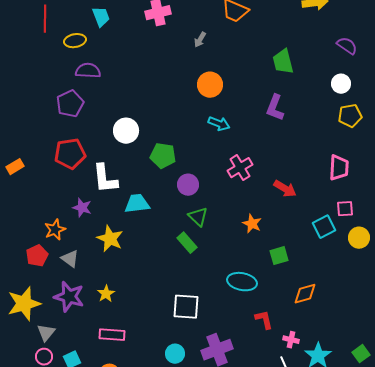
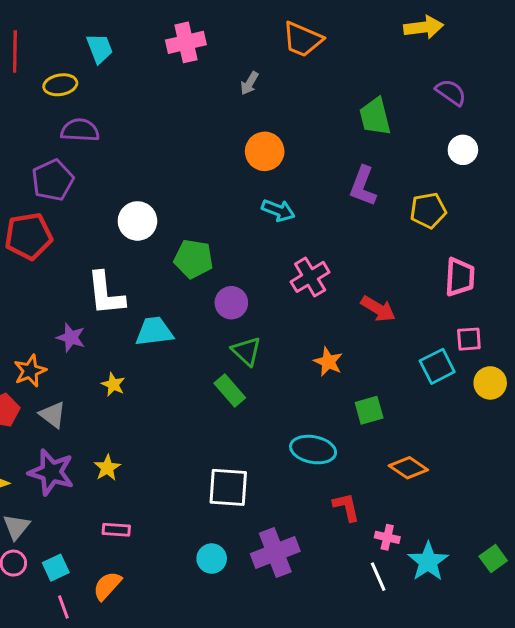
purple semicircle: (347, 46) -> (451, 92), moved
yellow pentagon: (350, 116) -> (428, 210), moved
red pentagon: (70, 154) -> (29, 236), moved
yellow star: (110, 239) -> (113, 384), size x0.6
orange diamond: (305, 294) -> (408, 468), turned 50
pink rectangle: (112, 335) -> (116, 530), size x0.7

